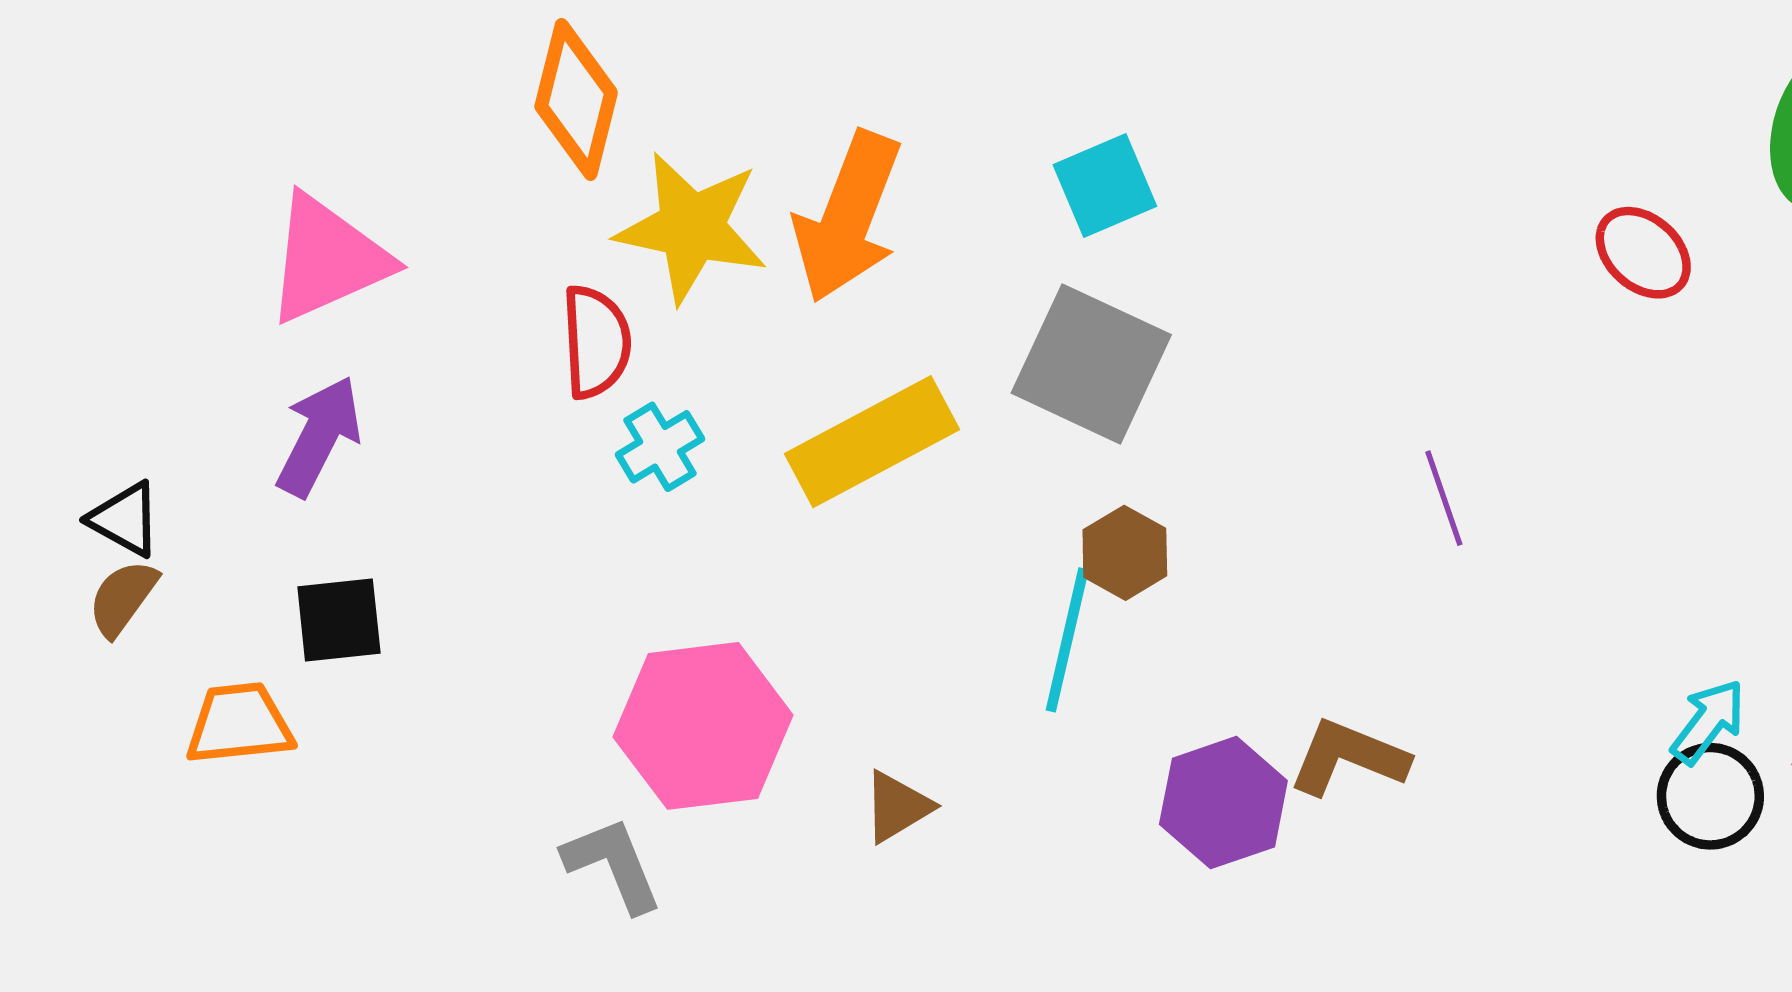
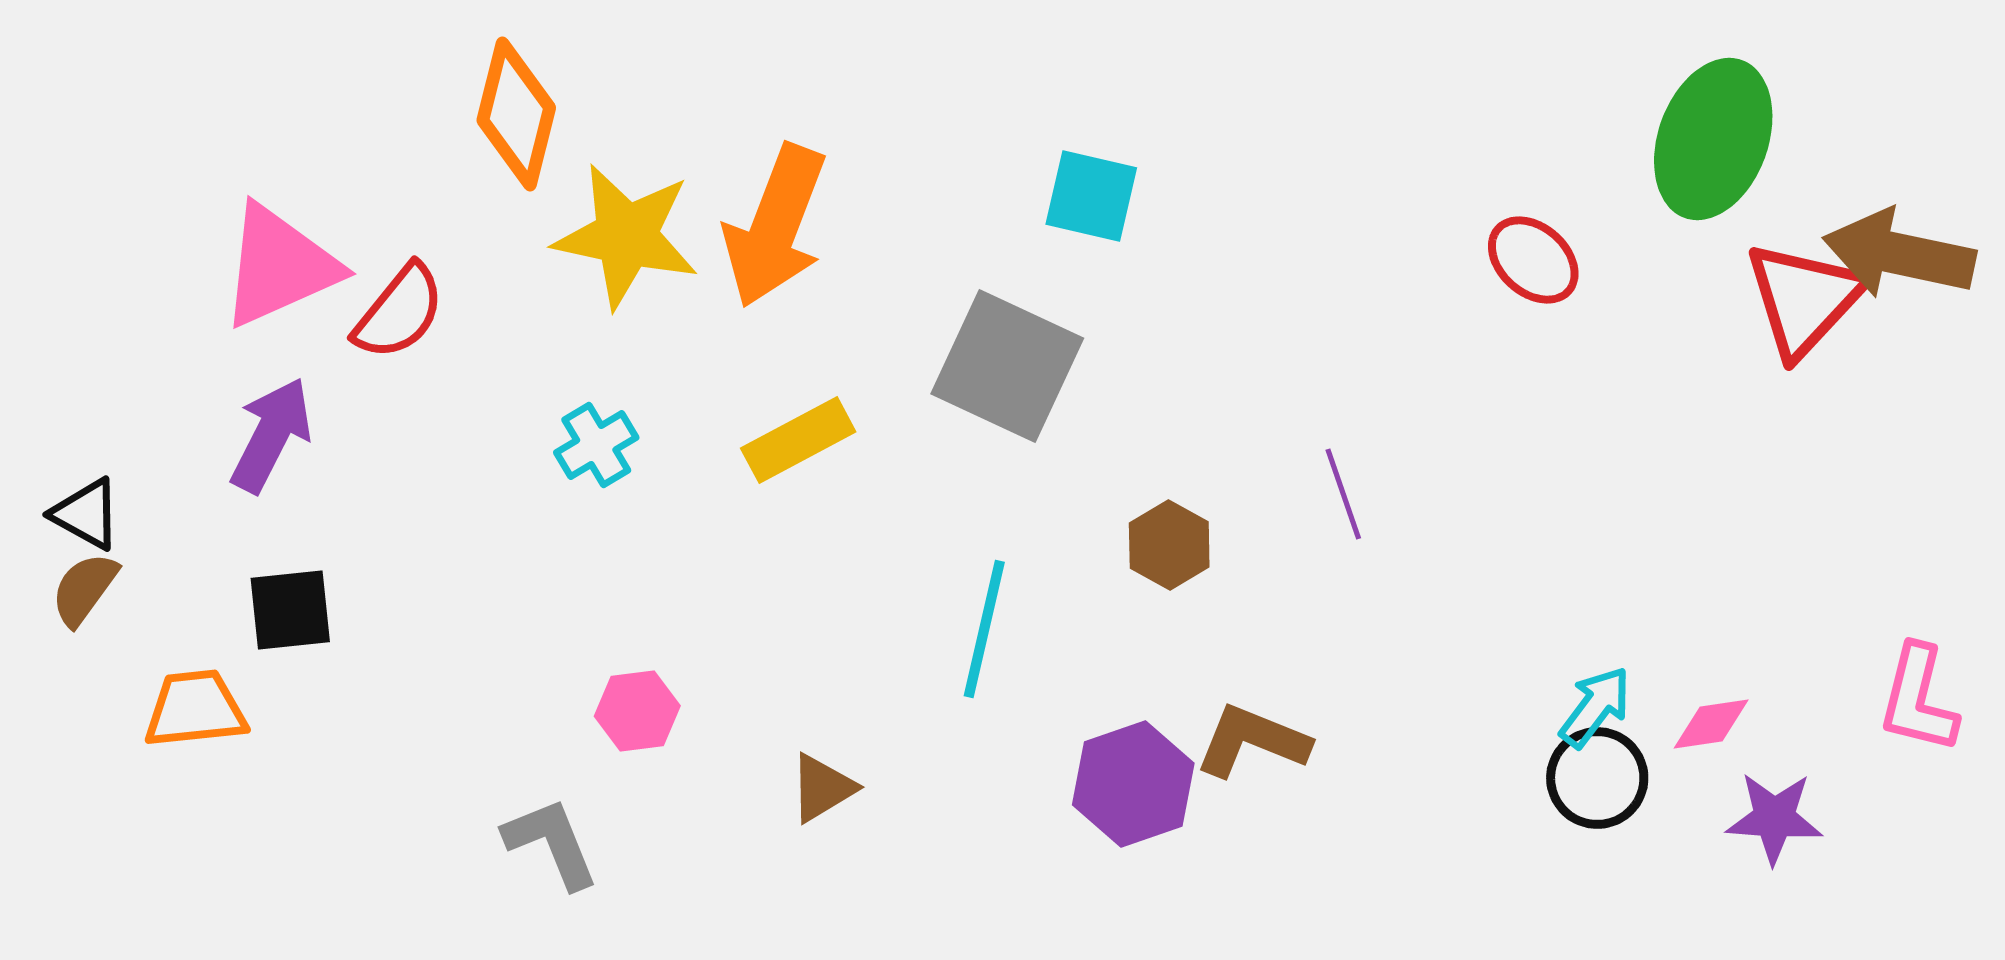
cyan square: (1105, 186) -> (1091, 196), moved, turned 36
red semicircle: (596, 342) -> (399, 312), moved, turned 42
yellow rectangle: (872, 442) -> (798, 440), size x0.7
brown hexagon: (1125, 553) -> (1169, 545), moved
pink hexagon: (703, 726) -> (637, 711), size x0.5

